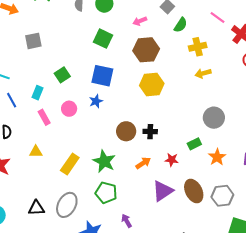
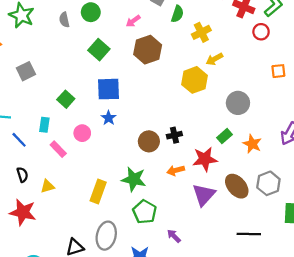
green square: (103, 39) -> (99, 50), turned 30
yellow hexagon: (152, 84) -> (194, 80), moved
yellow triangle: (36, 152) -> (47, 186), moved
red star: (172, 160) -> (205, 159), size x1.6
orange arrow: (143, 163) -> (176, 170), turned -147
green pentagon: (106, 193) -> (145, 212), turned 30

